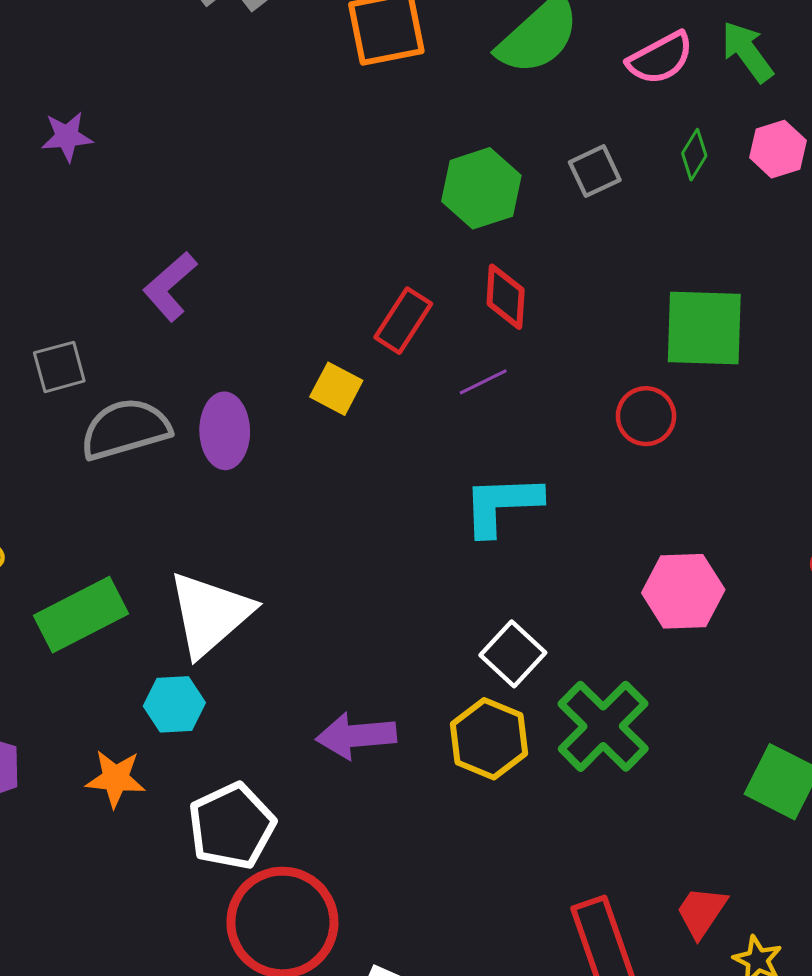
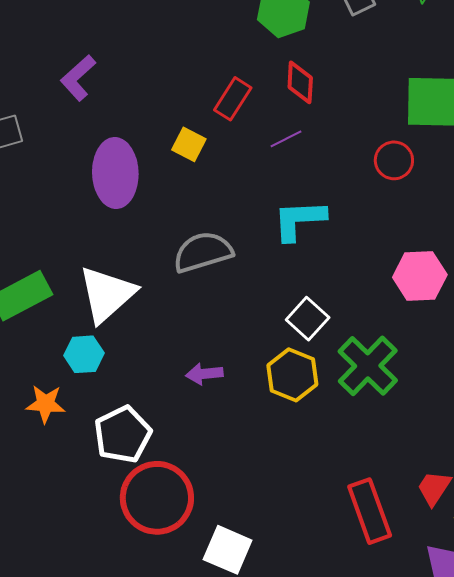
gray semicircle: (125, 429) -> (203, 252), moved
purple ellipse: (225, 431) -> (115, 173), size x1.4
purple arrow: (356, 736) -> (204, 374), size x0.7

